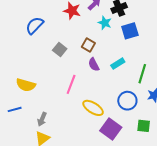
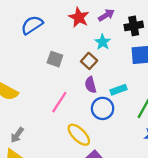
cyan star: (105, 23) -> (103, 42), moved
gray square: (60, 50) -> (55, 59), turned -32
blue circle: (127, 101) -> (103, 108), moved

